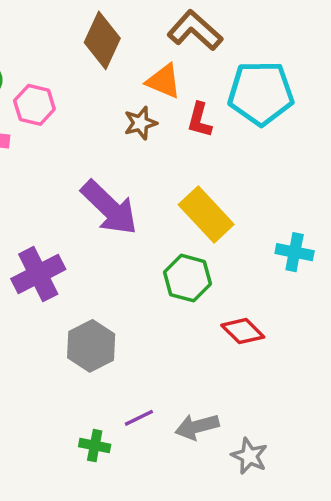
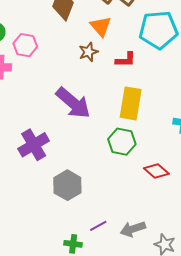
orange triangle: (164, 81) -> (101, 26), turned 30
red L-shape: (200, 120) -> (126, 60), moved, turned -100
yellow rectangle: (206, 214) -> (131, 103), turned 56

